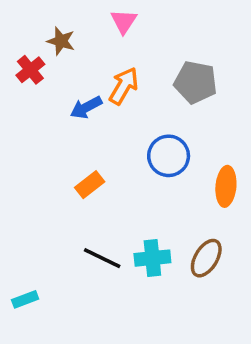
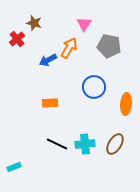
pink triangle: (124, 21) -> (84, 24), moved
orange rectangle: (90, 185) -> (50, 103), turned 35

